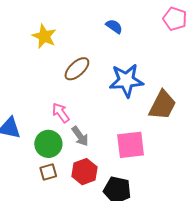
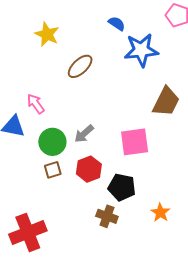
blue star: (126, 80) -> (141, 50), moved
pink arrow: (61, 113) -> (36, 104), moved
gray arrow: (80, 136) -> (84, 134), turned 85

